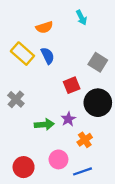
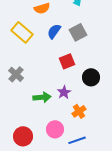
blue semicircle: (48, 56) -> (54, 31), moved, turned -119
gray square: (98, 62) -> (78, 32), moved, turned 30
black circle: (98, 103) -> (91, 77), size x0.7

